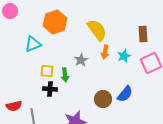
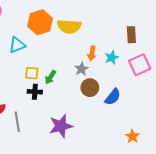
yellow semicircle: (97, 30) -> (69, 26), moved, turned 130
gray star: (81, 60) -> (82, 69), moved
green arrow: (65, 75) -> (50, 77), turned 40
brown circle: (103, 99) -> (90, 88), moved

